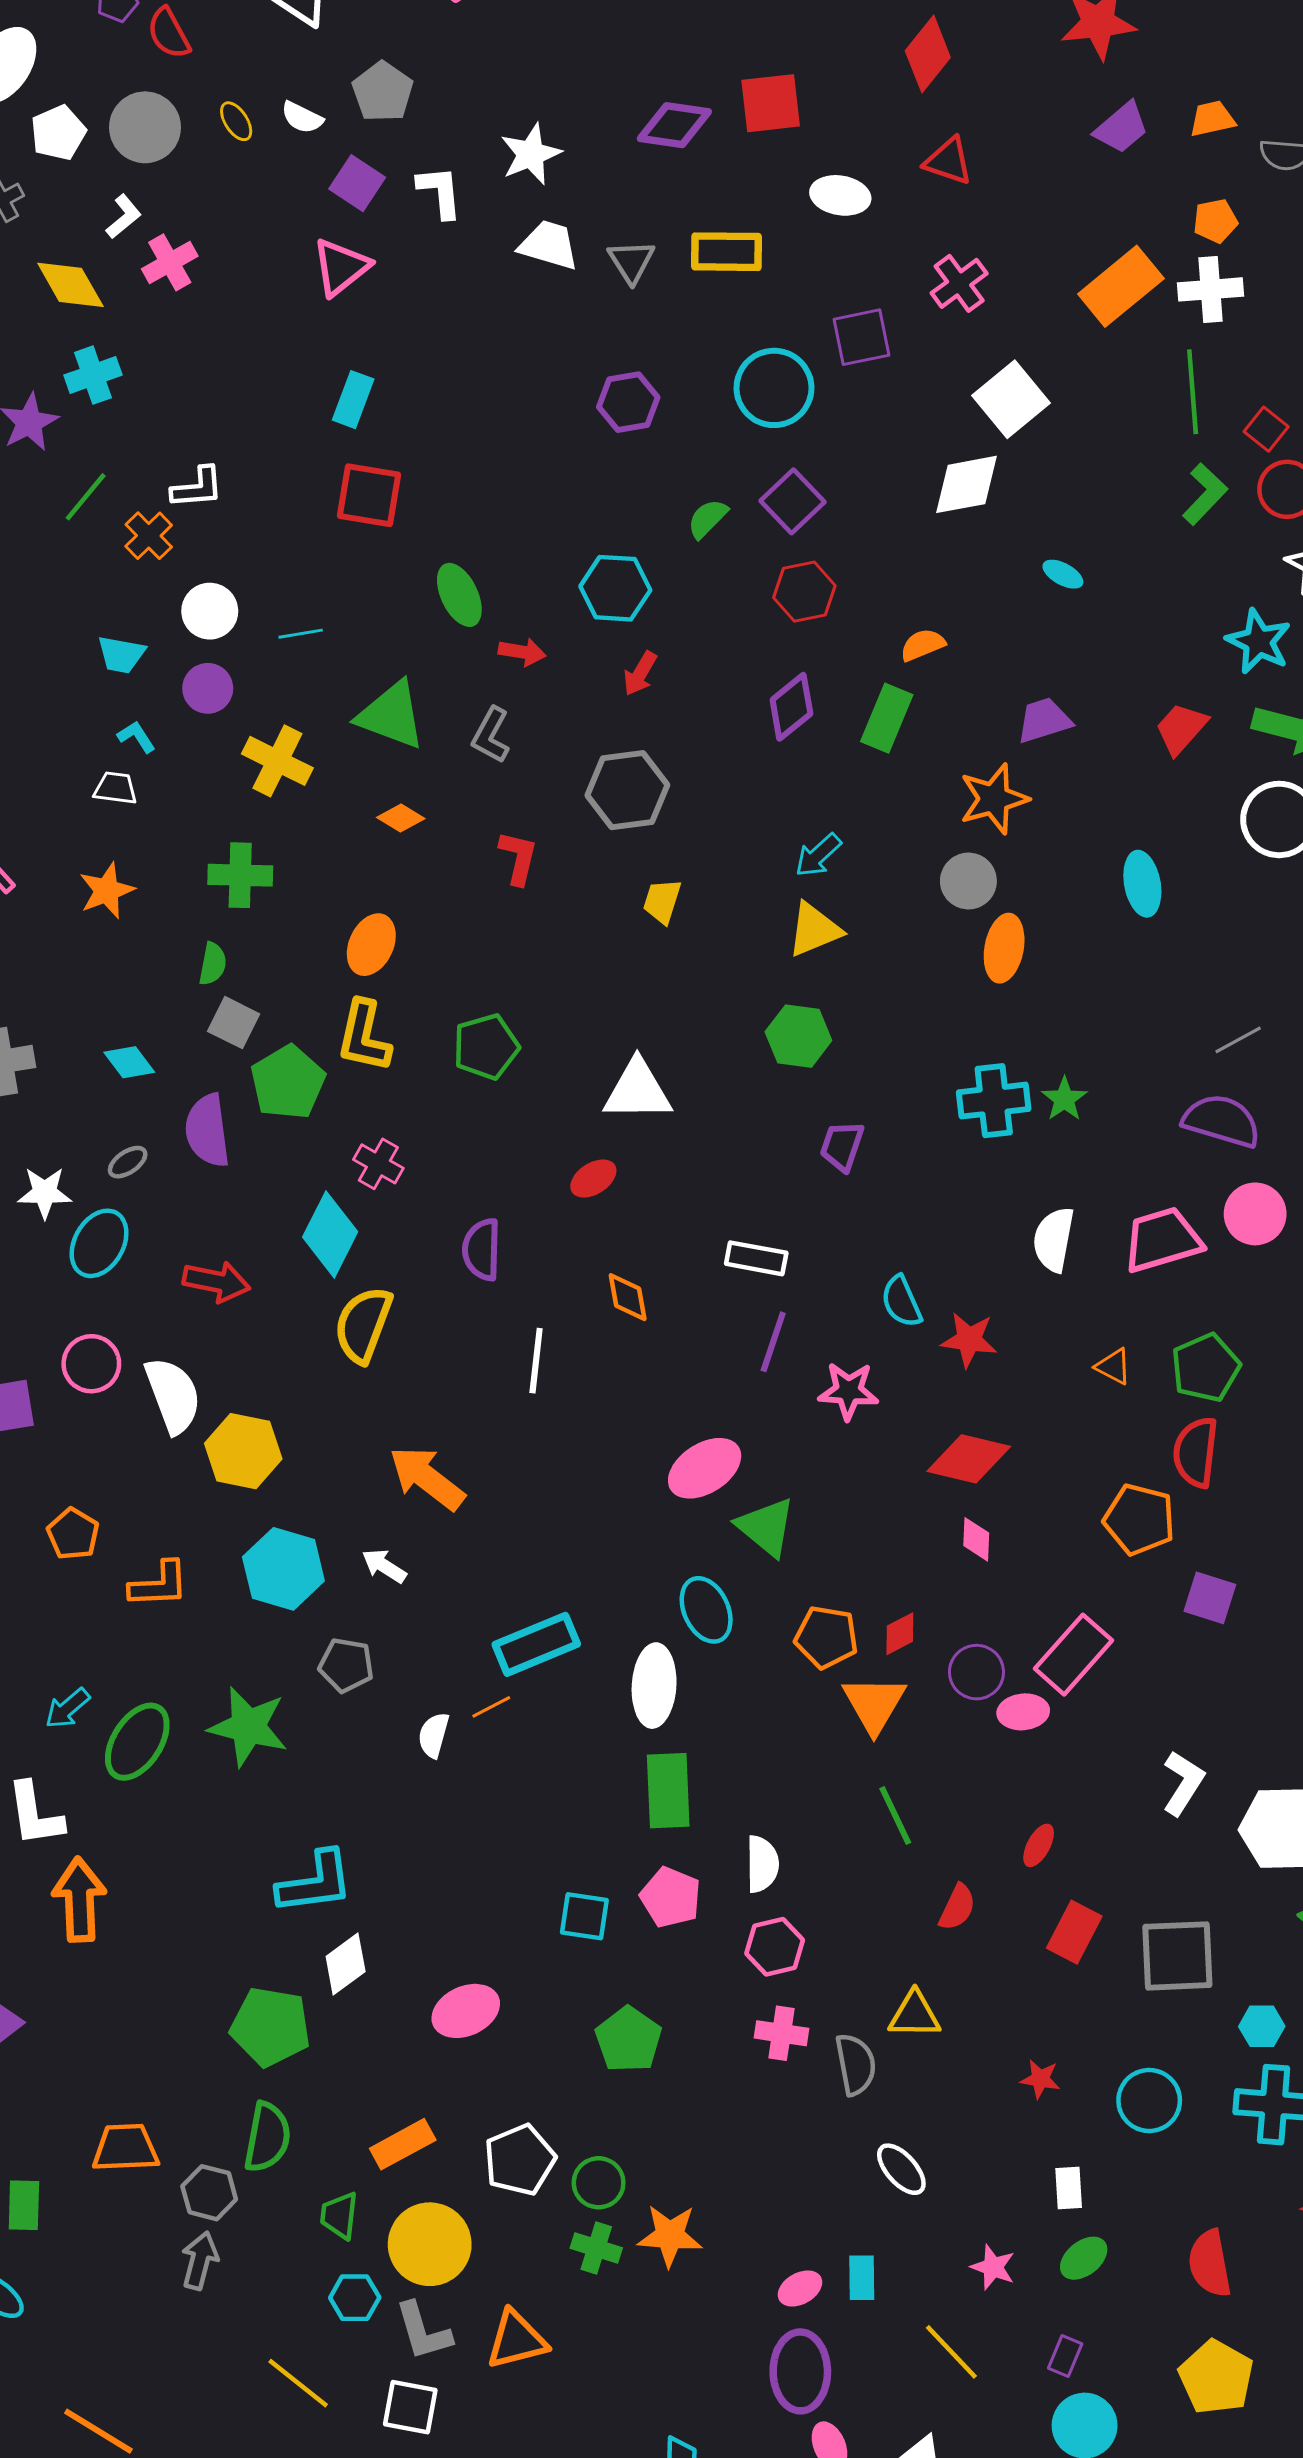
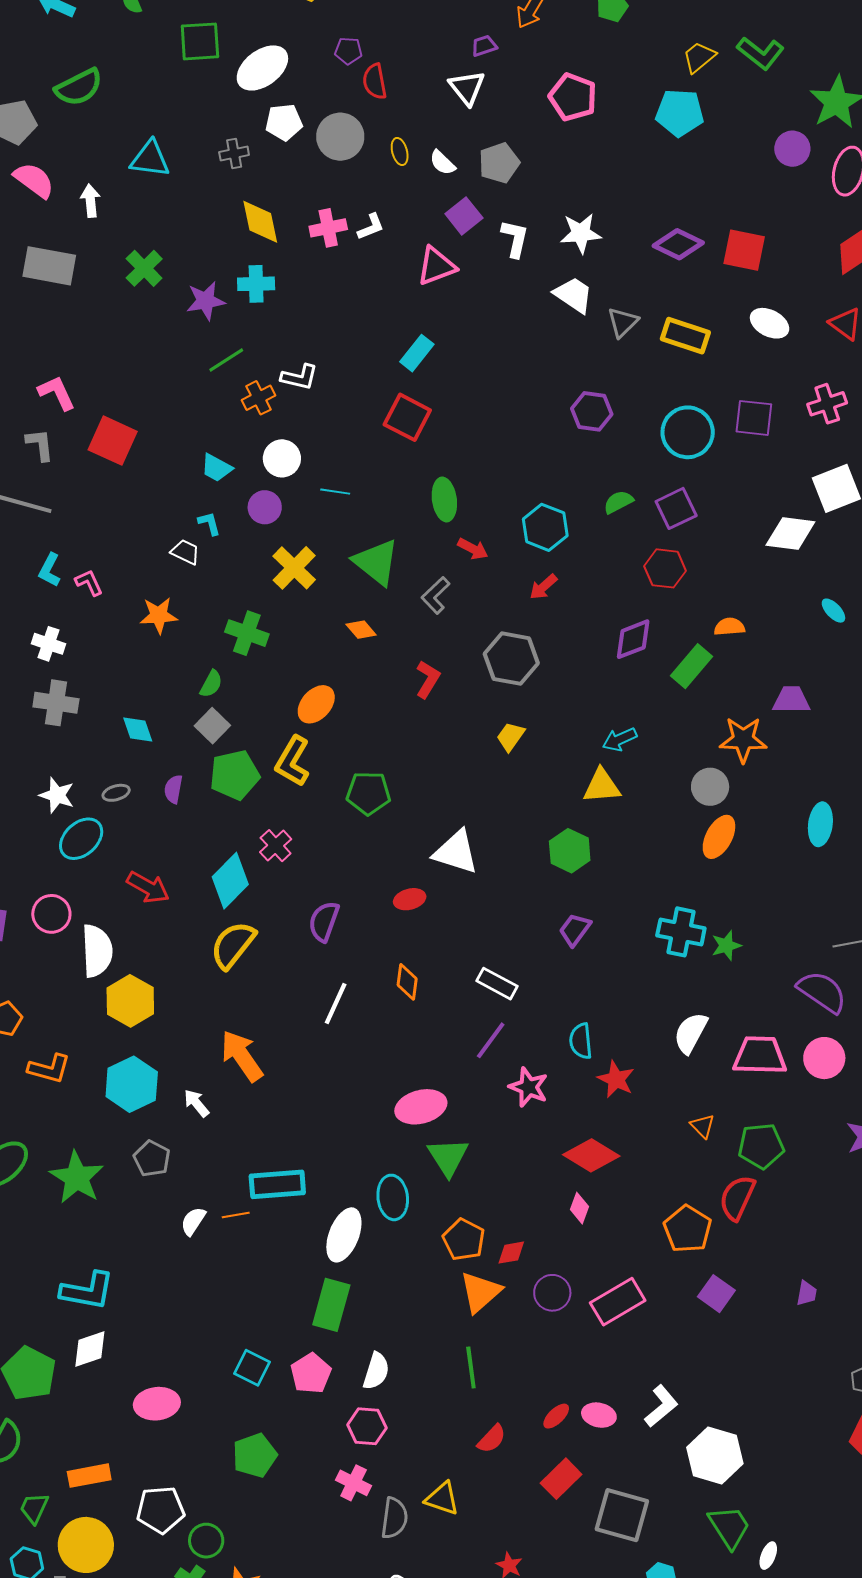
white L-shape: (124, 217) -> (371, 227), moved
purple semicircle: (207, 1131) -> (173, 789), size x0.6
pink ellipse: (1023, 1712) -> (599, 1415), moved

